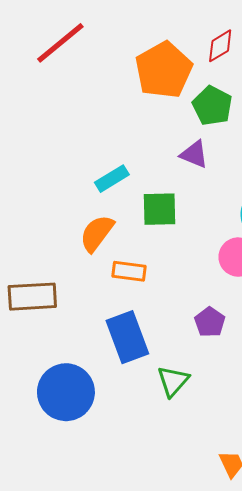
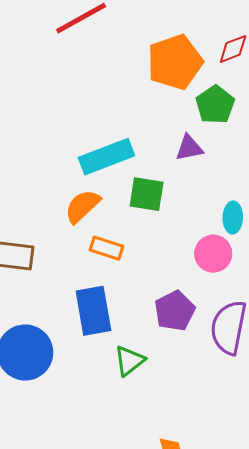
purple triangle: (194, 154) -> (189, 148), turned -44
cyan rectangle: (112, 179) -> (106, 157), size x1.6
purple pentagon: (210, 322) -> (175, 311), size x1.4

